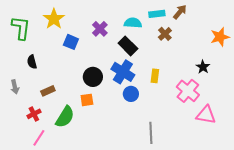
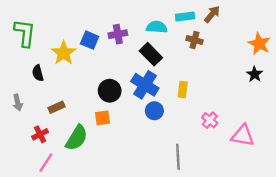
yellow star: (54, 19) -> (64, 53), moved
purple cross: (100, 29) -> (118, 34), turned 35
brown cross: (165, 34) -> (194, 40), turned -32
orange star: (220, 37) -> (259, 44), turned -30
blue square: (71, 42) -> (90, 40), moved
black star: (203, 67) -> (255, 74), moved
pink cross: (188, 91) -> (210, 120), moved, size x0.6

